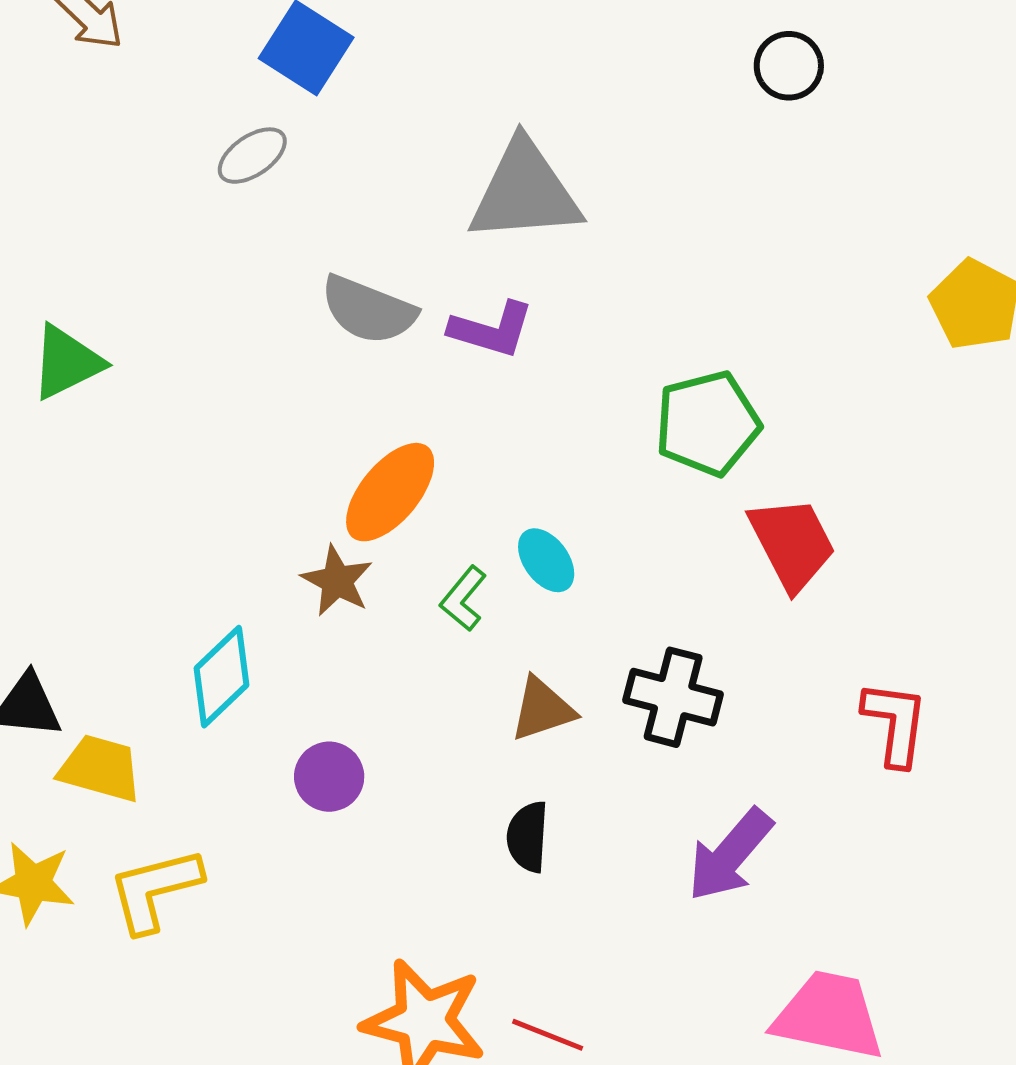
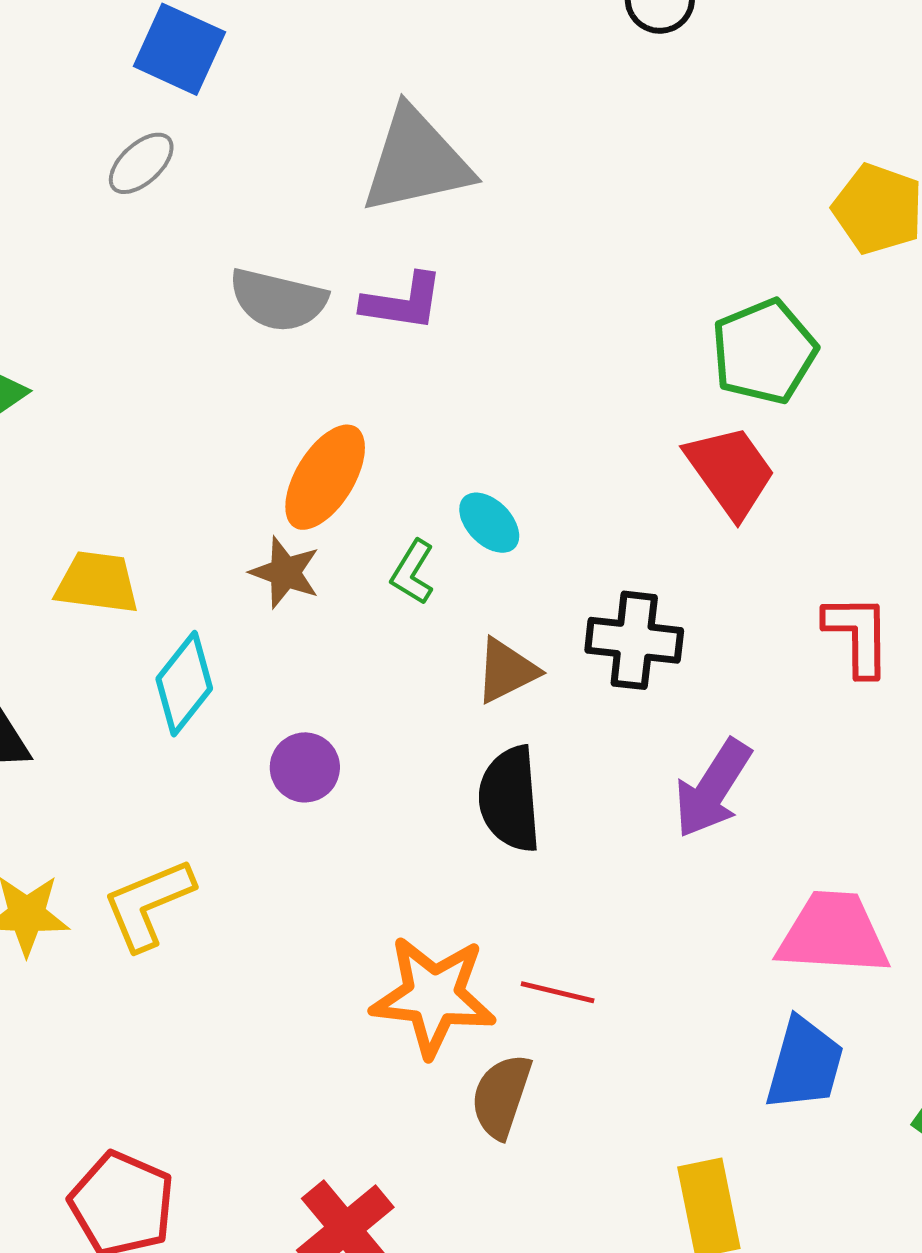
green pentagon: (708, 423) -> (764, 352), moved
yellow trapezoid: (100, 768) -> (97, 583), moved
black semicircle: (528, 837) -> (510, 799), size x1.5

